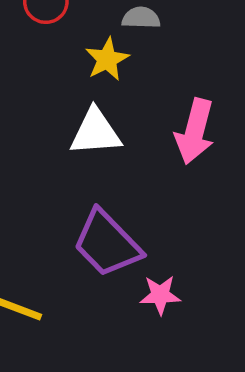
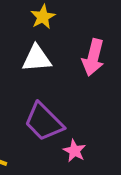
pink star: (160, 295) -> (74, 151), turned 30

